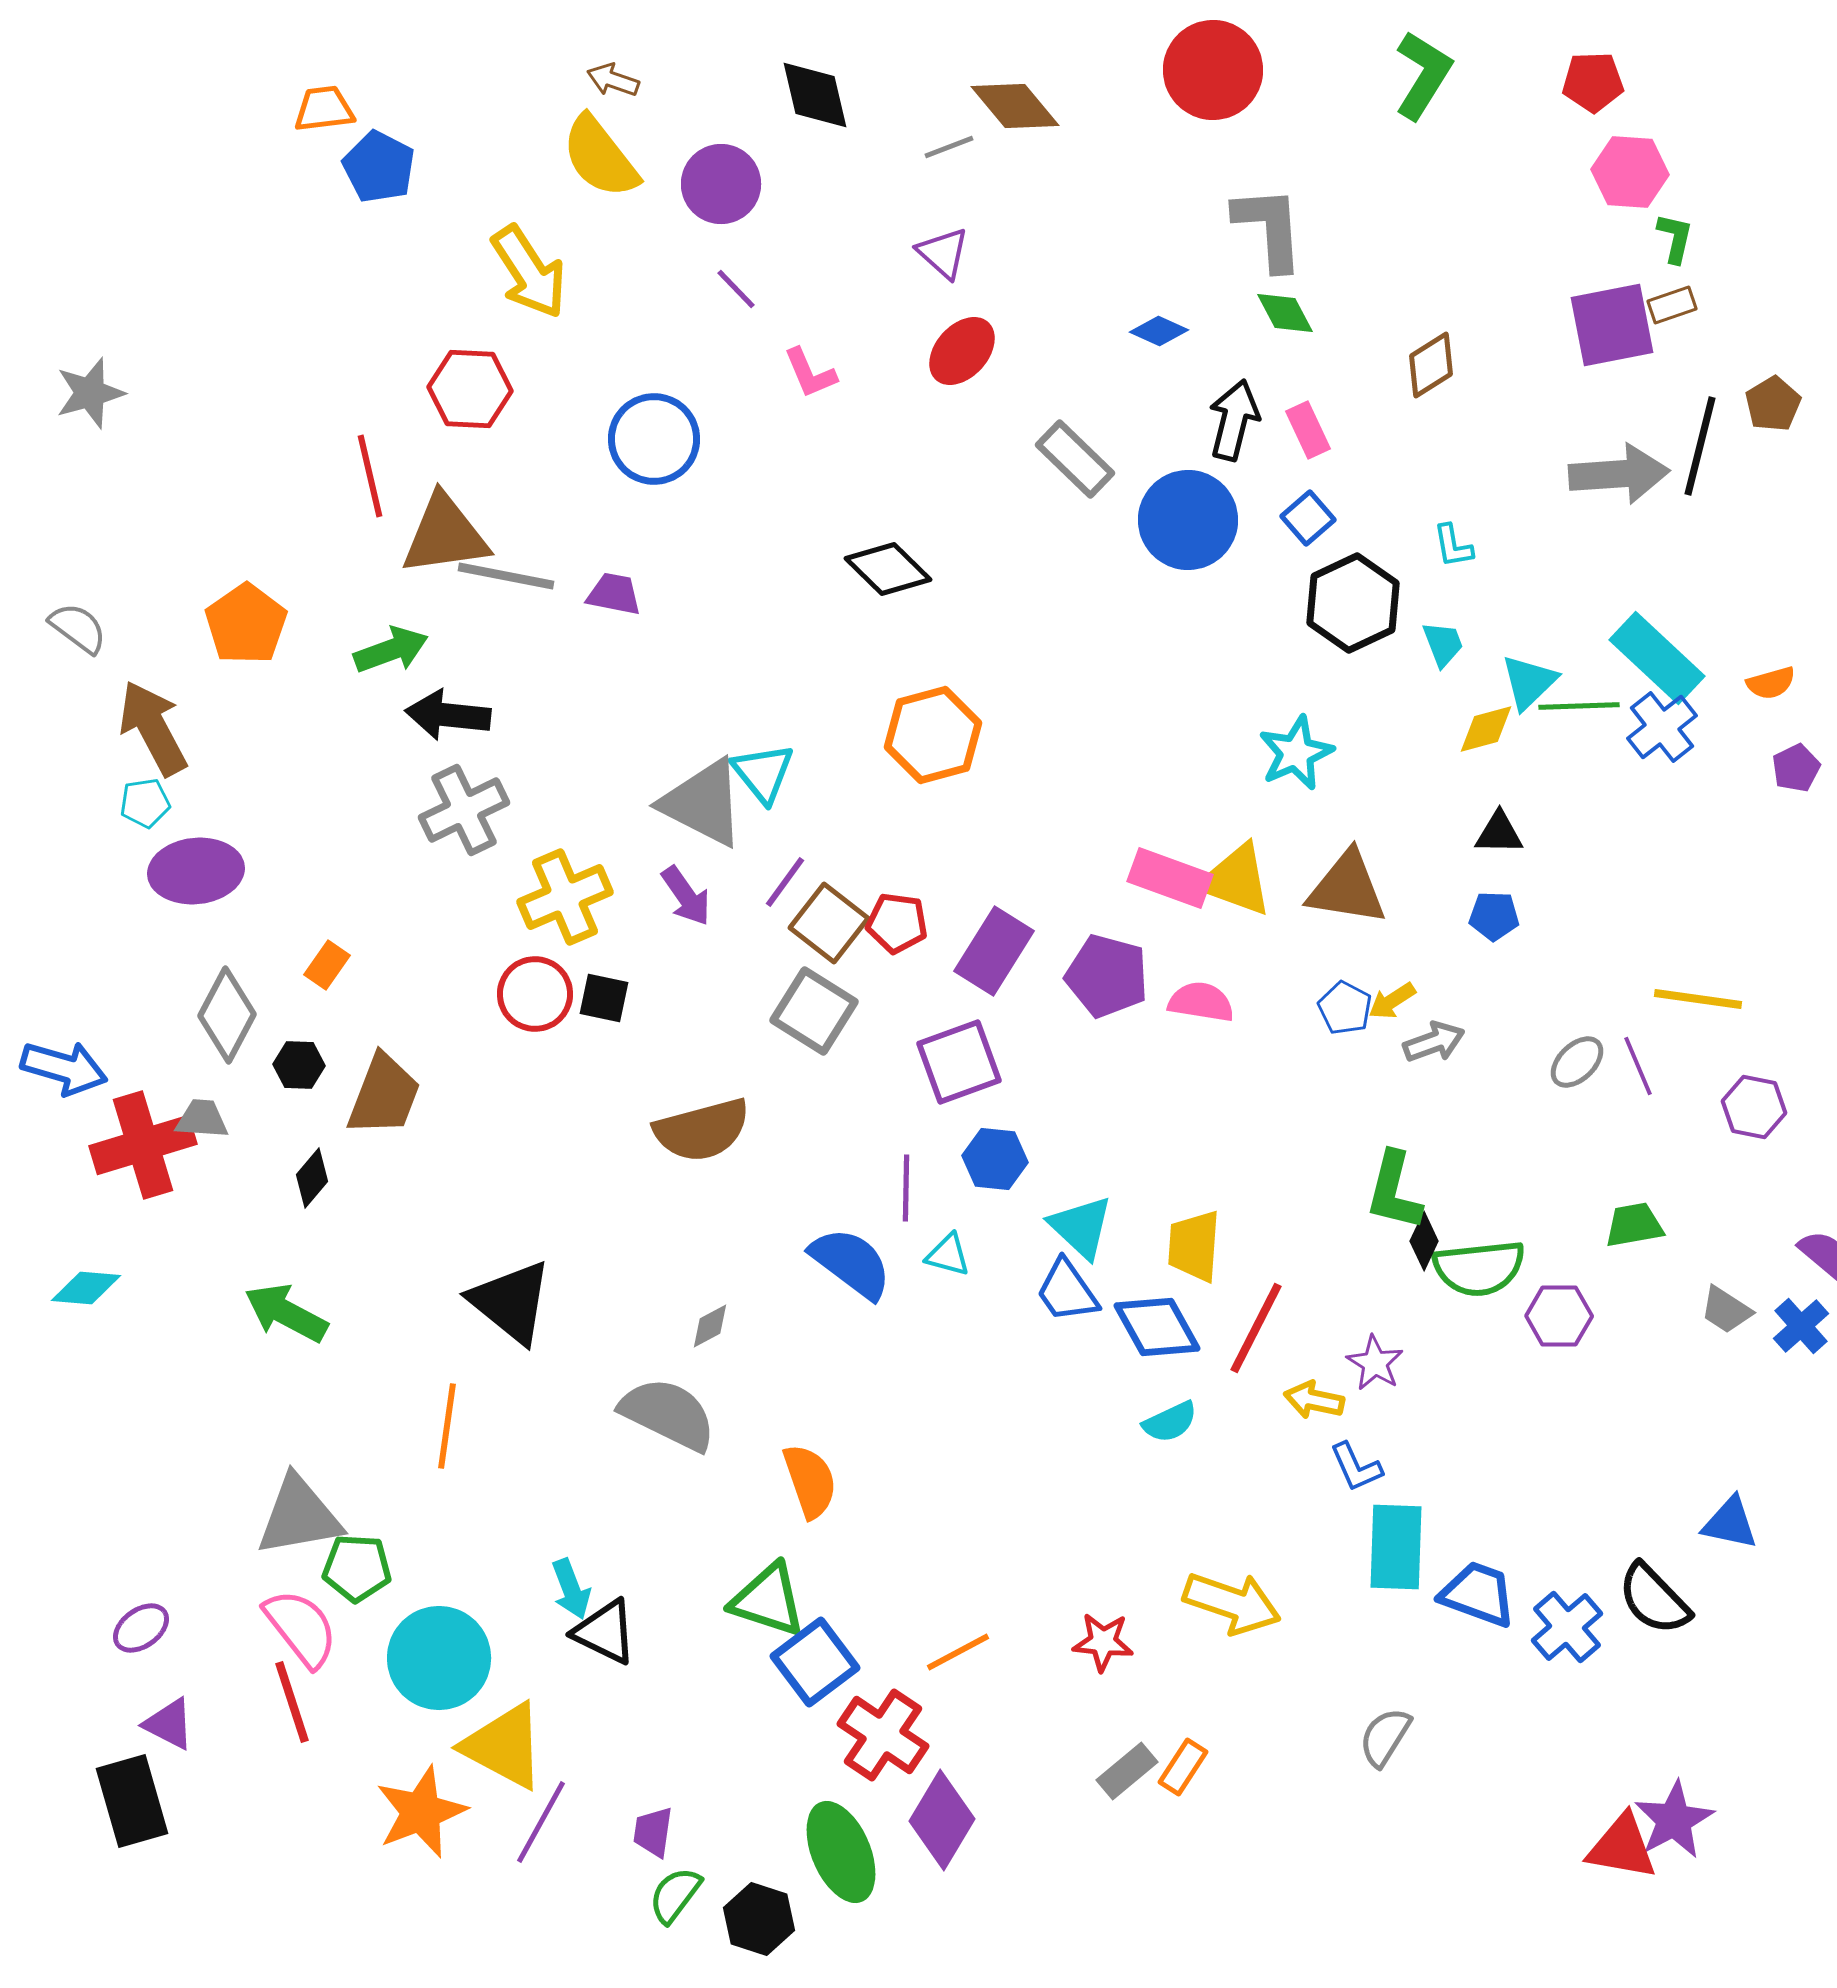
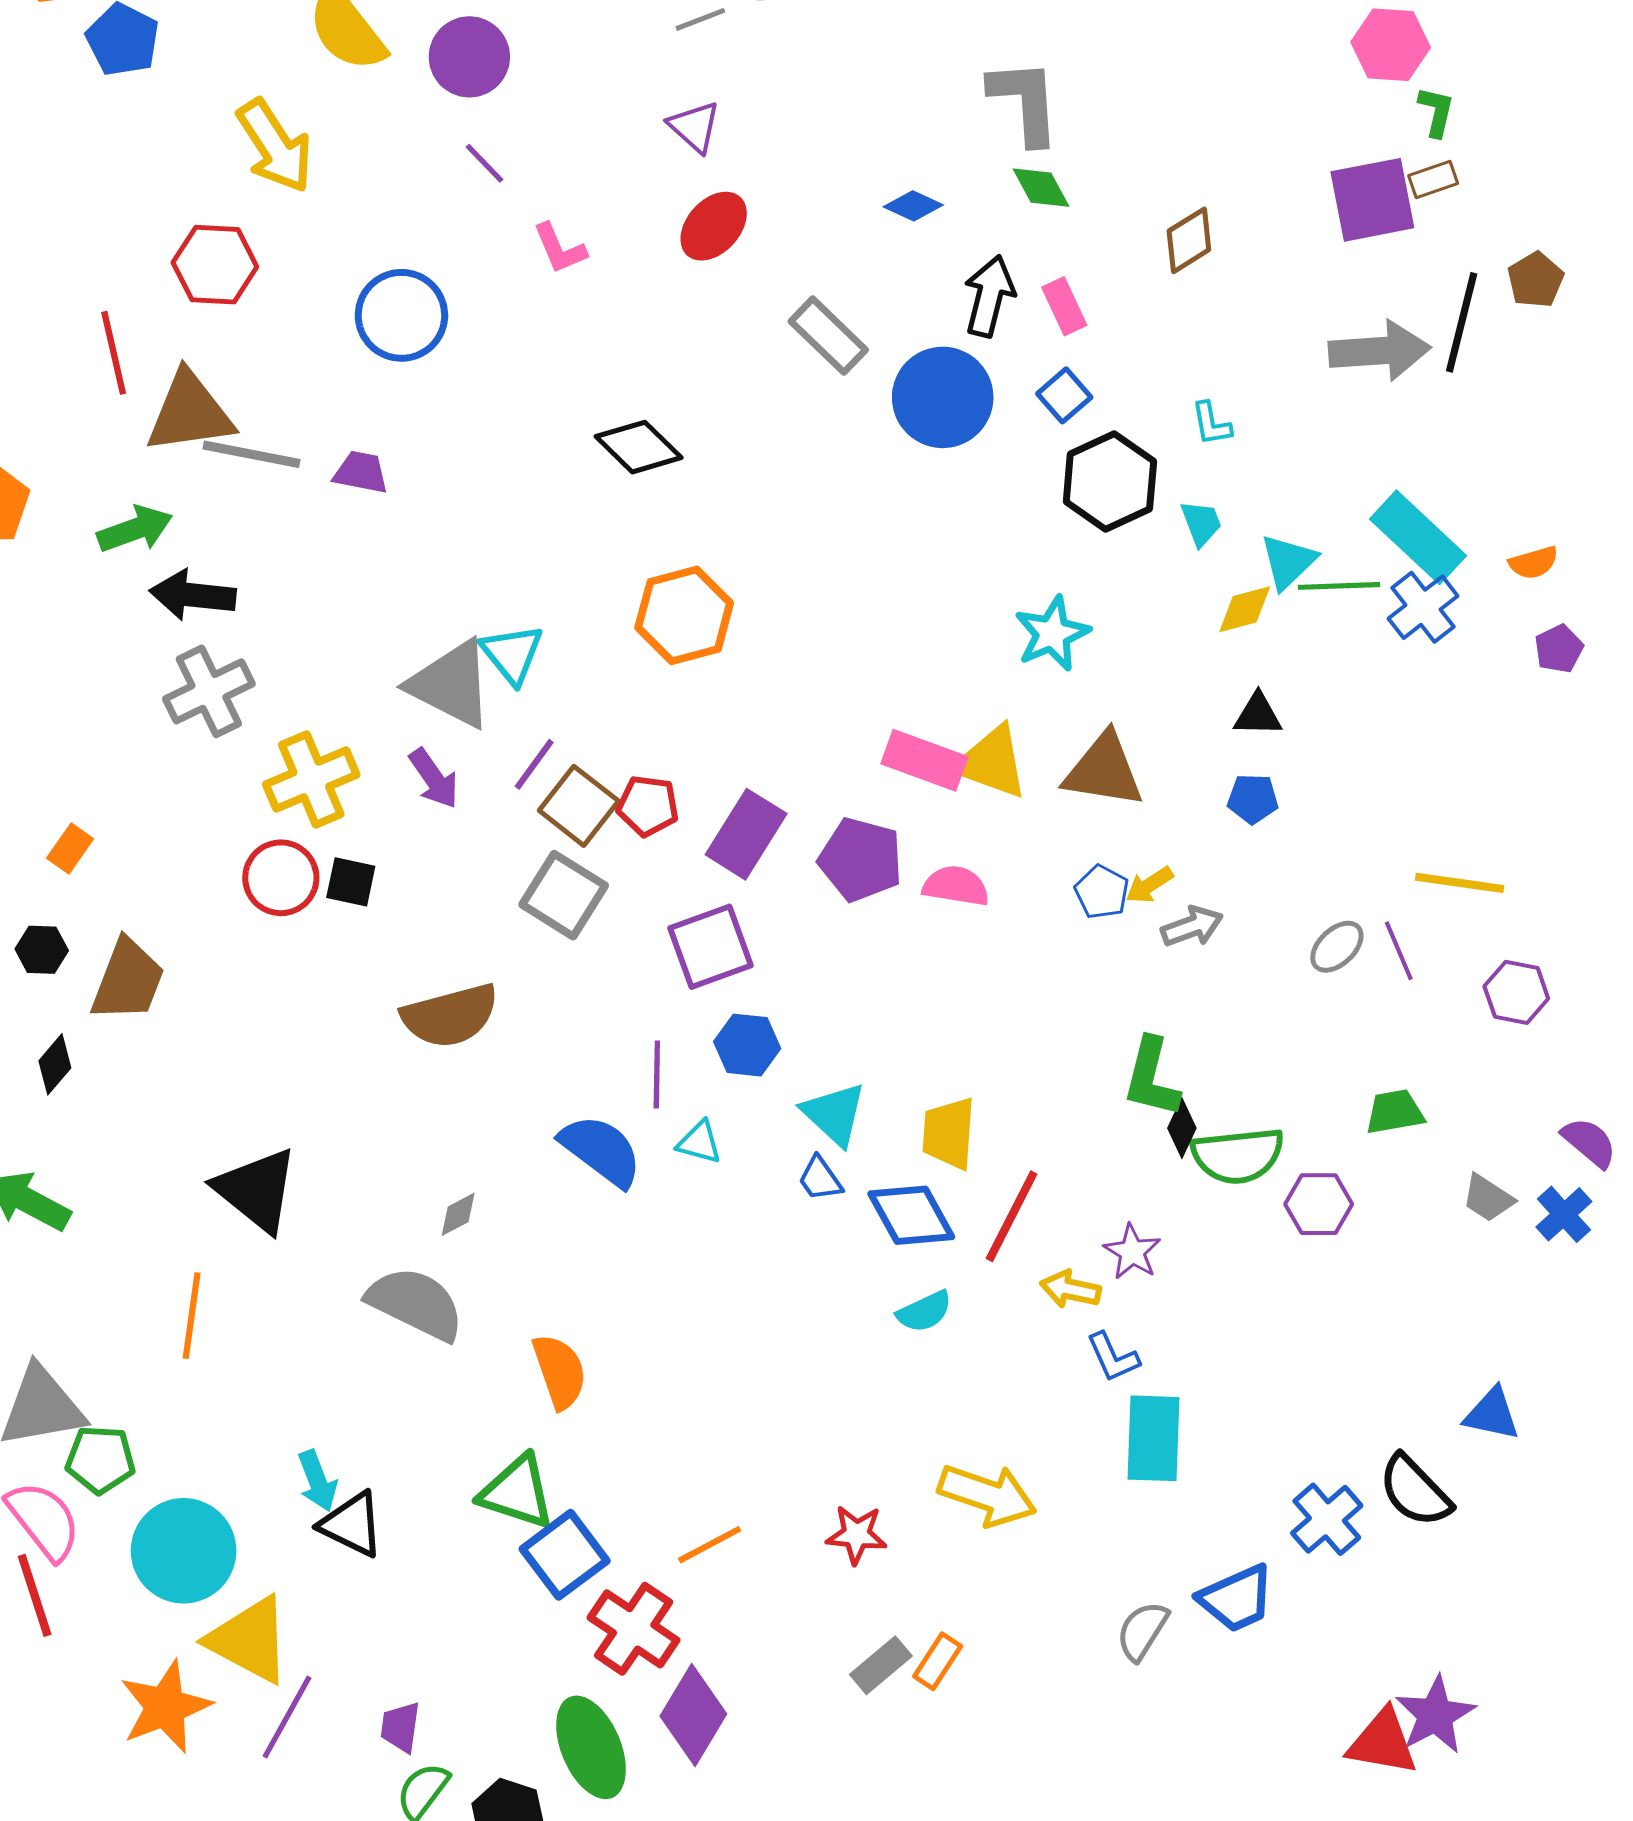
blue trapezoid: (1067, 1291) -> (820, 1179), size x0.7
blue trapezoid: (1478, 1594) -> (1237, 1598), moved, turned 136

